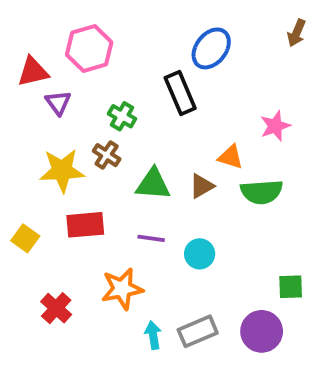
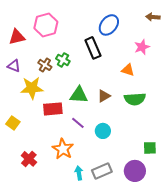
brown arrow: (296, 33) -> (153, 17), turned 72
purple triangle: (58, 103) -> (14, 66), moved, turned -32
pink star: (275, 126) -> (142, 47), moved
brown cross: (107, 155) -> (45, 65), moved
orange triangle: (231, 157) -> (128, 70), moved
red rectangle: (85, 225) -> (53, 109), moved
purple line: (151, 238) -> (78, 123), turned 32
orange star: (122, 289) -> (63, 149), turned -30

